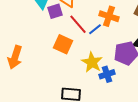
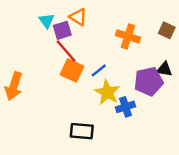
red line: (78, 24) -> (66, 51), moved
blue line: (95, 29) -> (99, 70), moved

